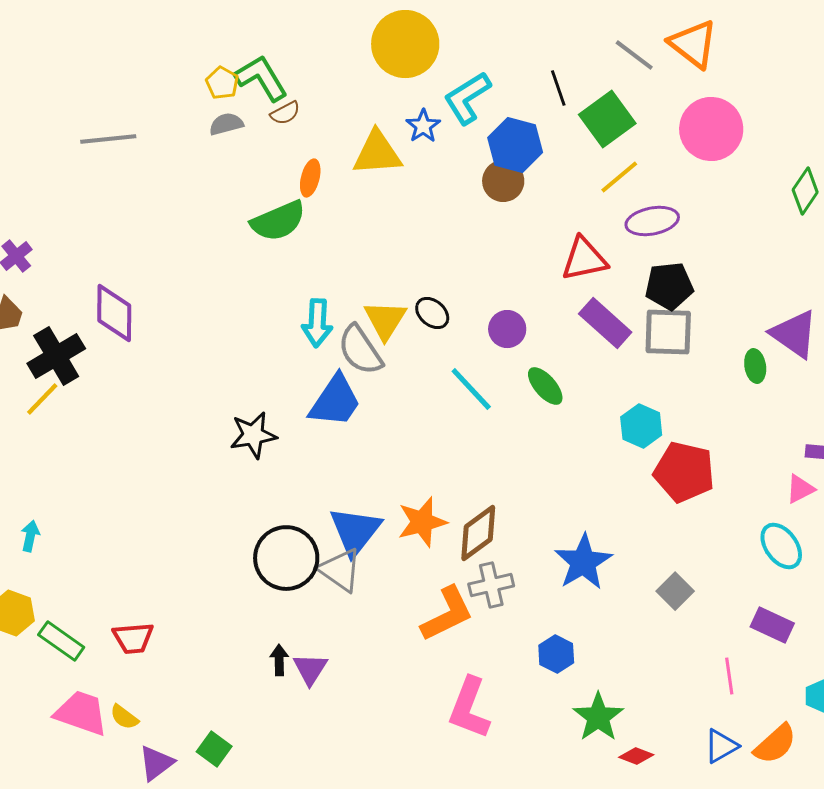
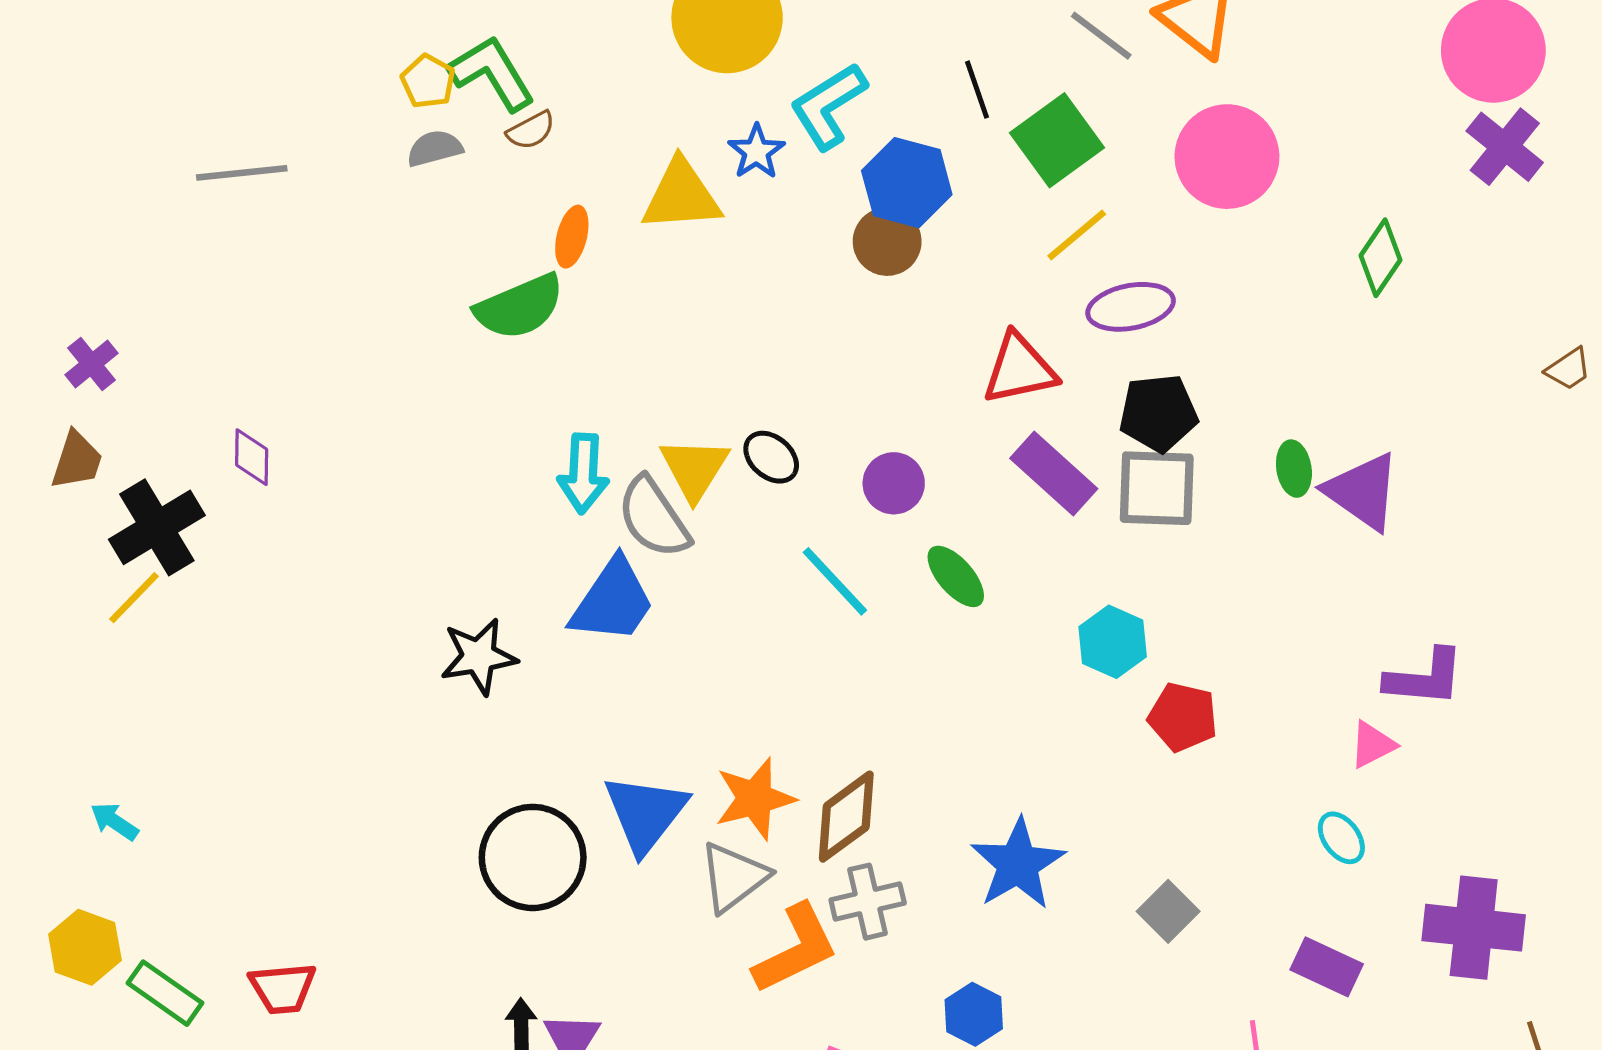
purple diamond: (114, 313) -> (252, 457), size x0.6
green ellipse: (755, 366) -> (1294, 469), moved
red pentagon: (684, 472) -> (1183, 717), size x0.7
cyan arrow: (30, 536) -> (114, 821), turned -68
cyan ellipse: (781, 546) -> (1341, 838), size x0.7
gray triangle: (340, 570) -> (734, 877), moved, turned 48

